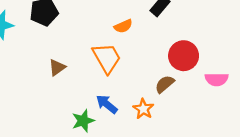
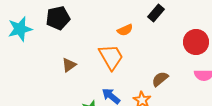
red circle: (184, 56) -> (196, 42), moved

